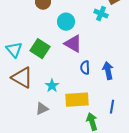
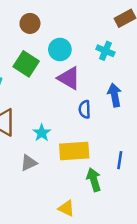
cyan cross: (101, 14) -> (105, 51), moved
green square: (40, 49) -> (26, 64), moved
blue arrow: (108, 71) -> (115, 95), moved

